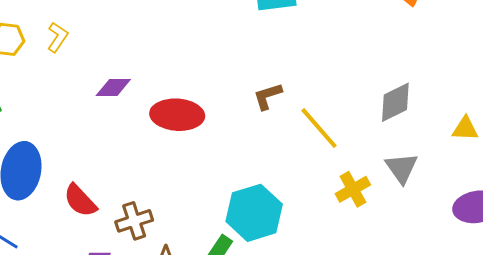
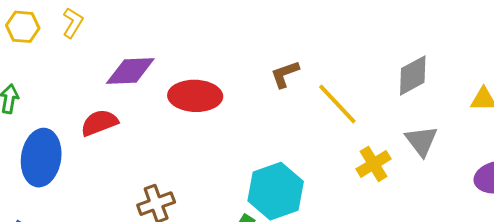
purple diamond: (113, 87) -> (130, 71), size x1.4
red semicircle: (80, 201) -> (99, 123), moved, turned 114

